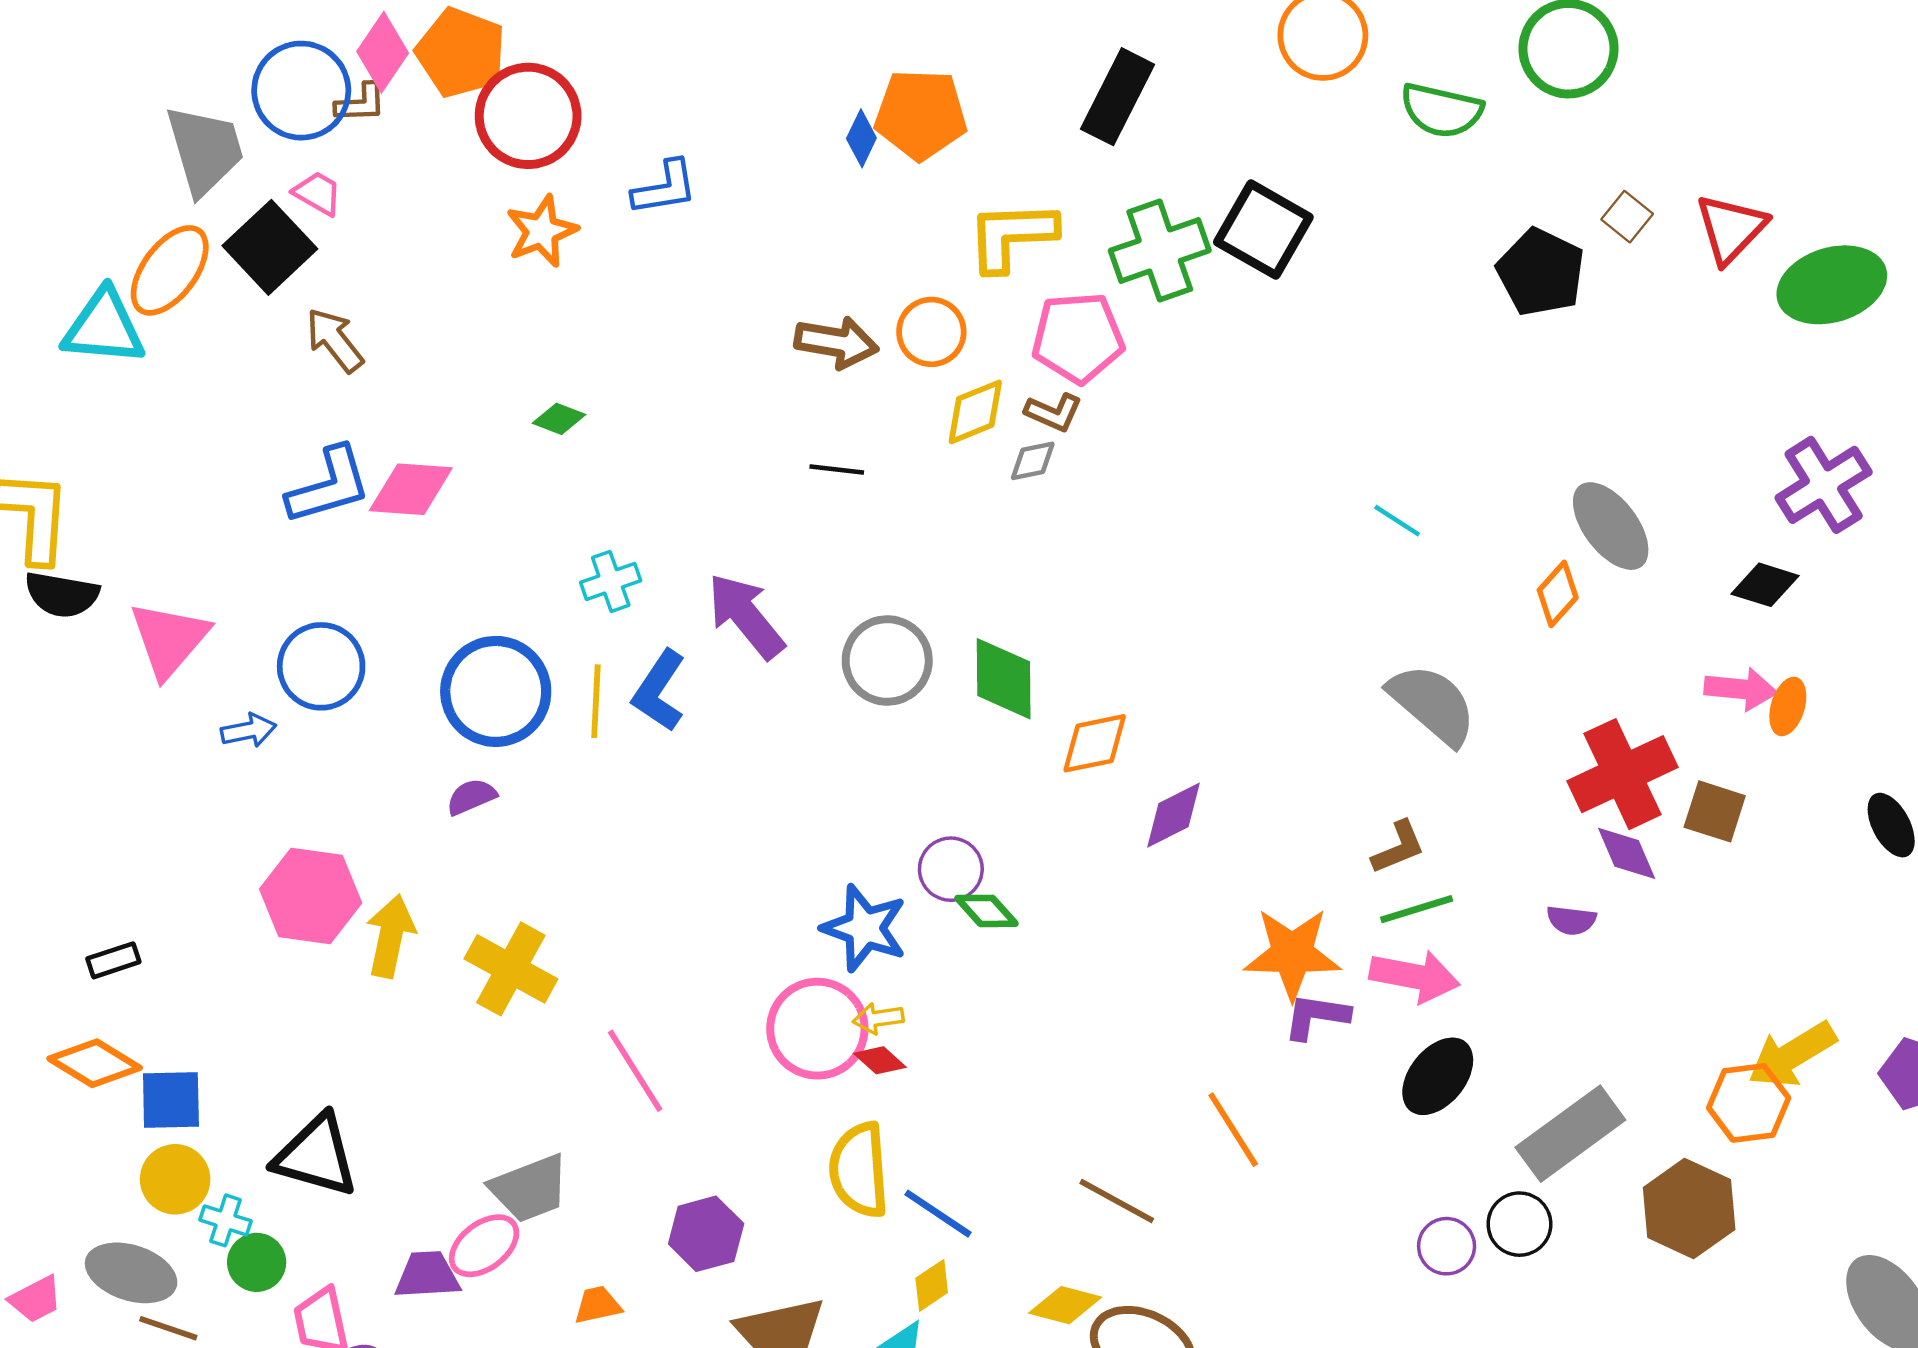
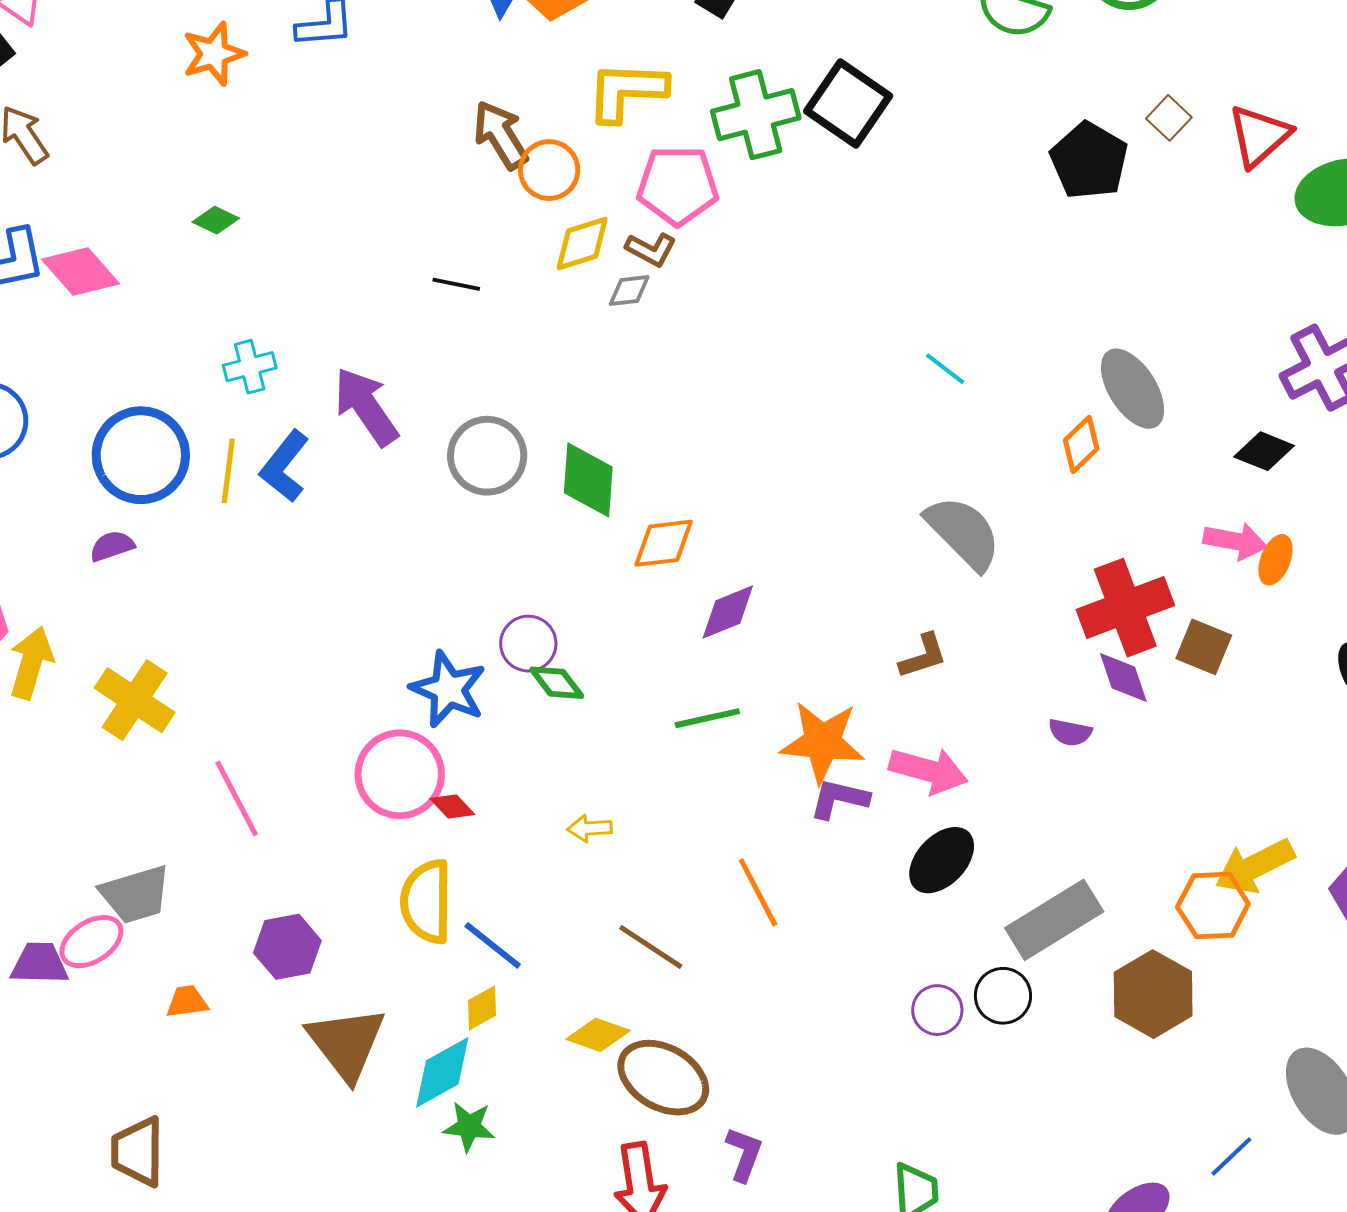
brown arrow: (836, 342) -> (501, 135), moved, turned -136
pink diamond: (411, 489) -> (80, 272), turned 40
green line: (1417, 909) -> (707, 718), moved
yellow arrow: (878, 1018) -> (590, 828), moved

